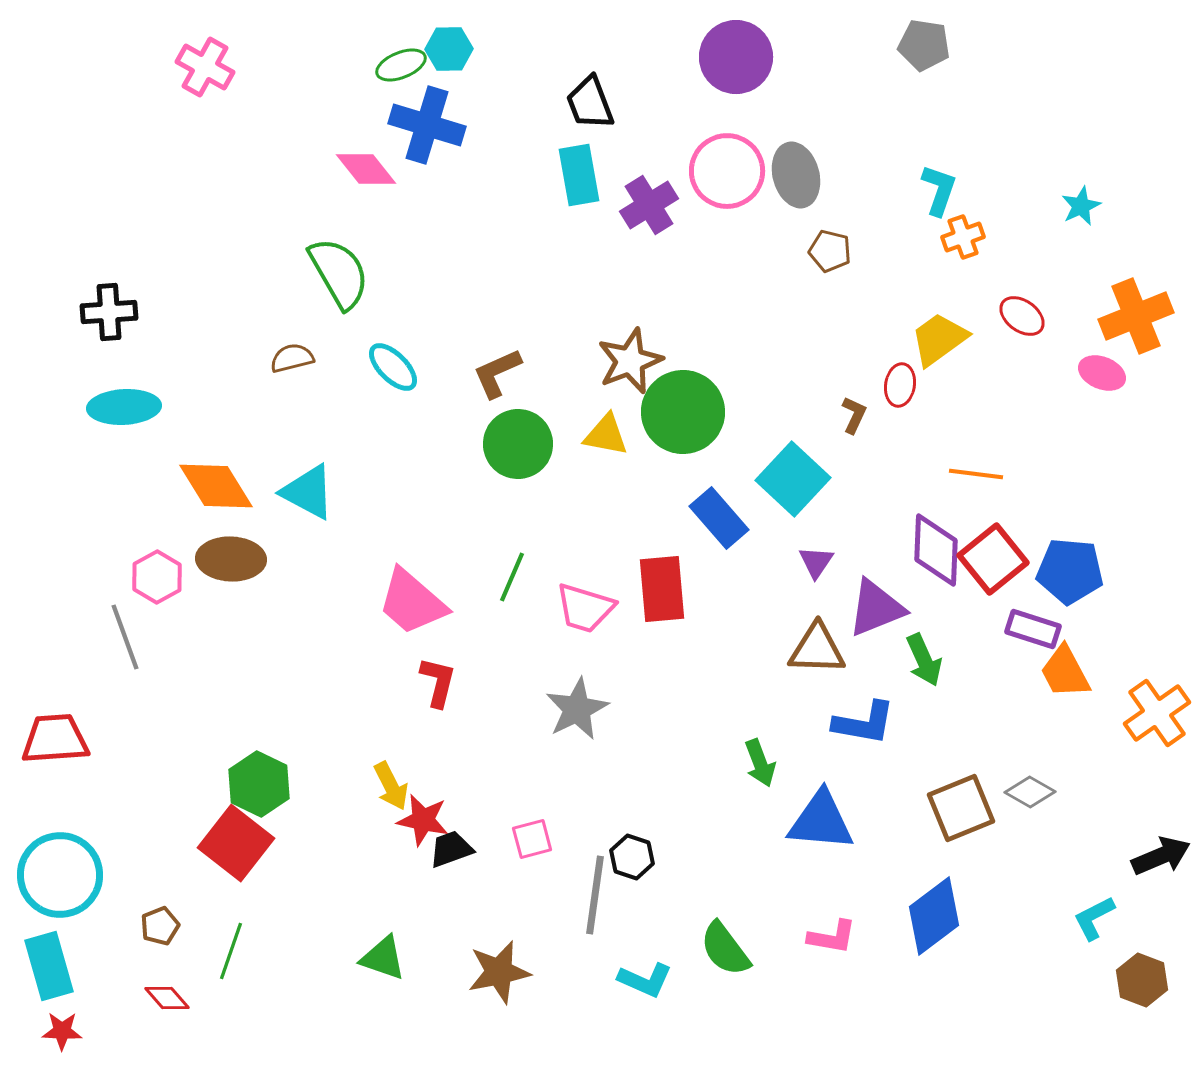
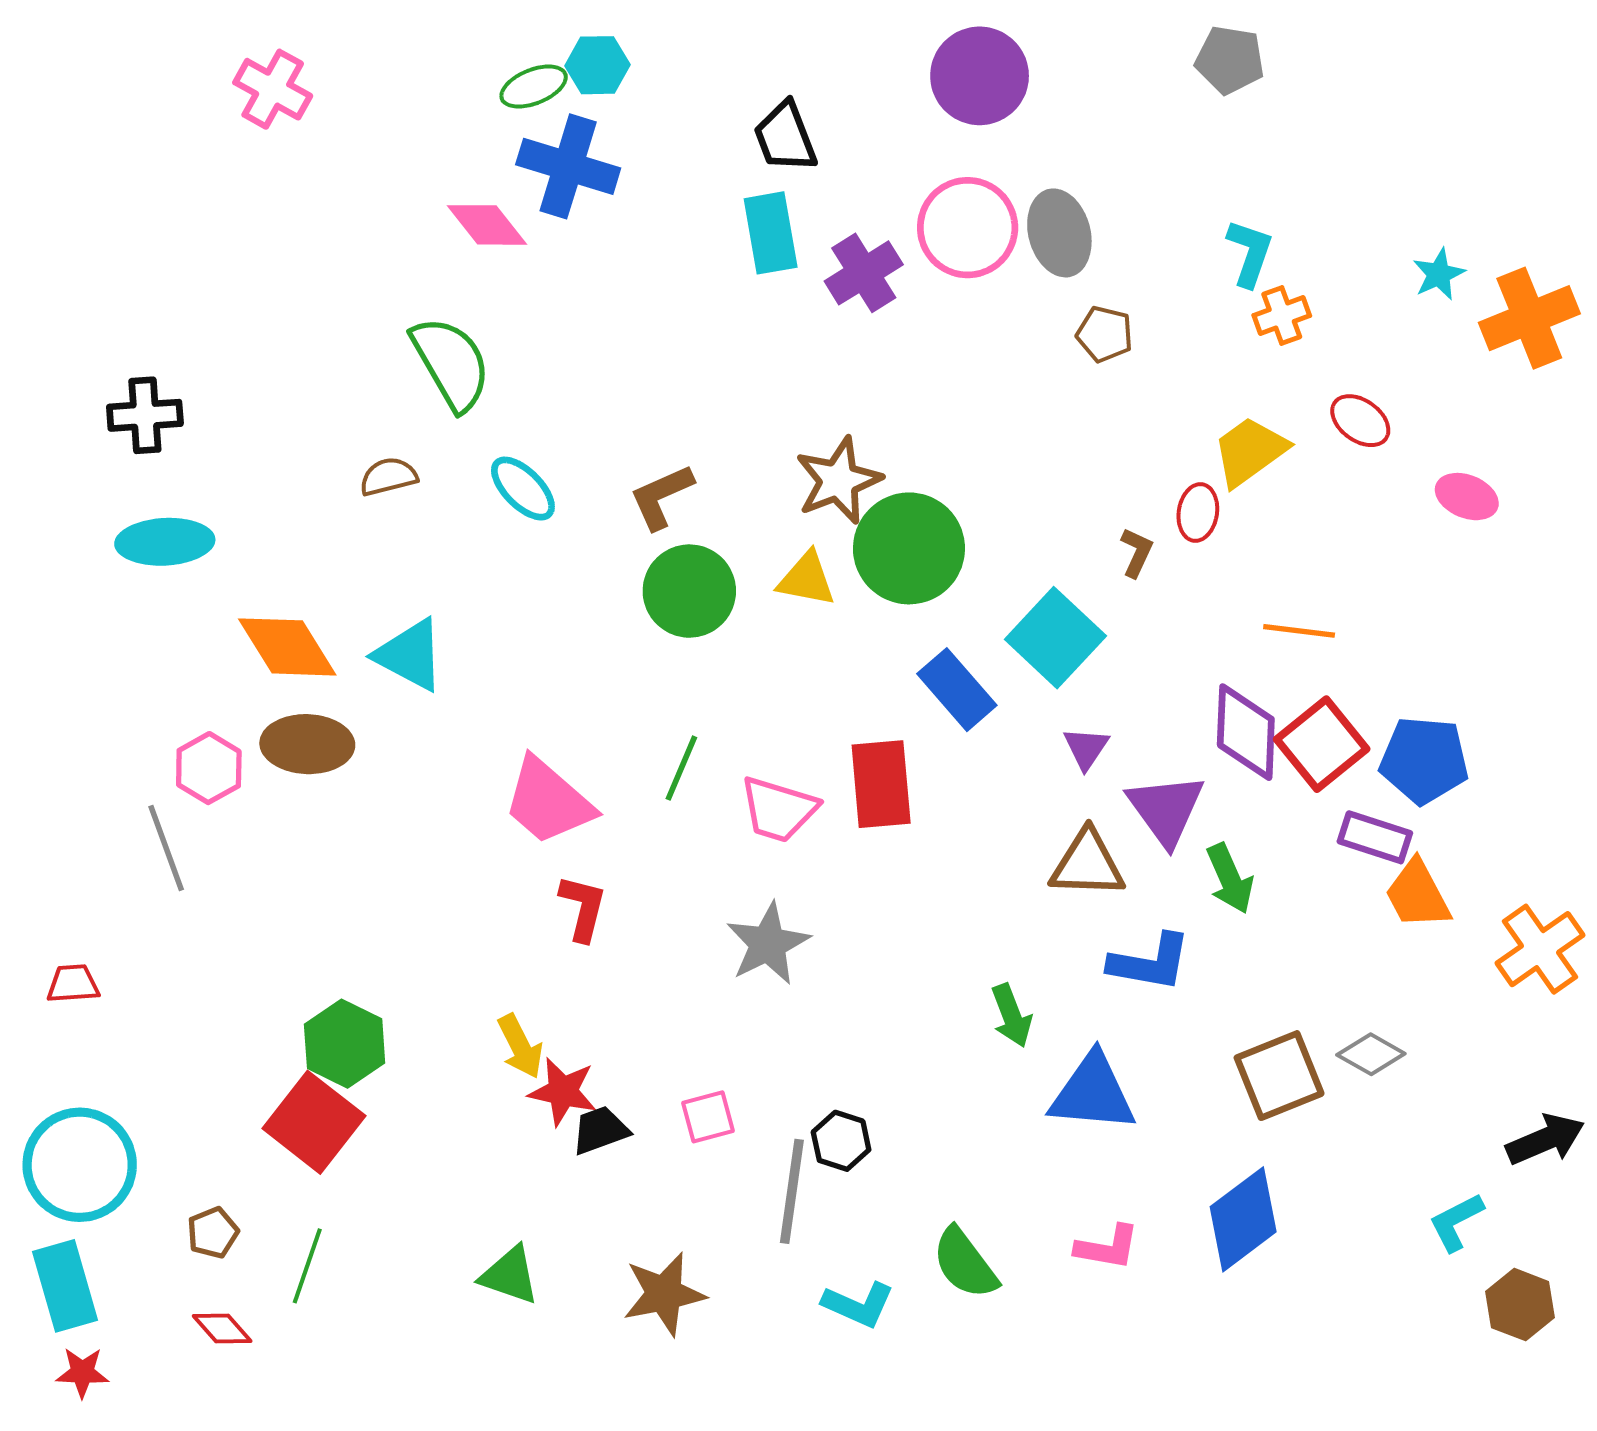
orange cross: (1136, 316) -> (1529, 318), moved
purple triangle: (876, 608) -> (1166, 809), turned -44
red trapezoid: (55, 739) -> (73, 984), size x0.6

